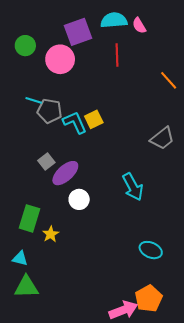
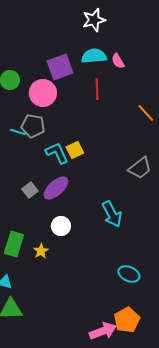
gray pentagon: (50, 111) -> (33, 126), moved
purple ellipse: (65, 173) -> (56, 188), moved
yellow star: (51, 234) -> (41, 251), moved

